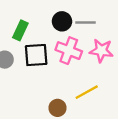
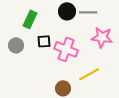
pink cross: (69, 51) -> (66, 49), moved
black square: (36, 55) -> (44, 41), size x0.6

